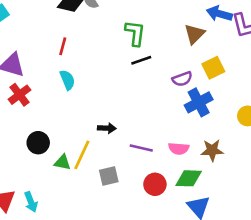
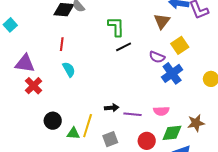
purple semicircle: (182, 79) -> (157, 57), turned 49
black arrow: (107, 128) -> (112, 108), moved
brown star: (212, 150) -> (196, 123), moved

